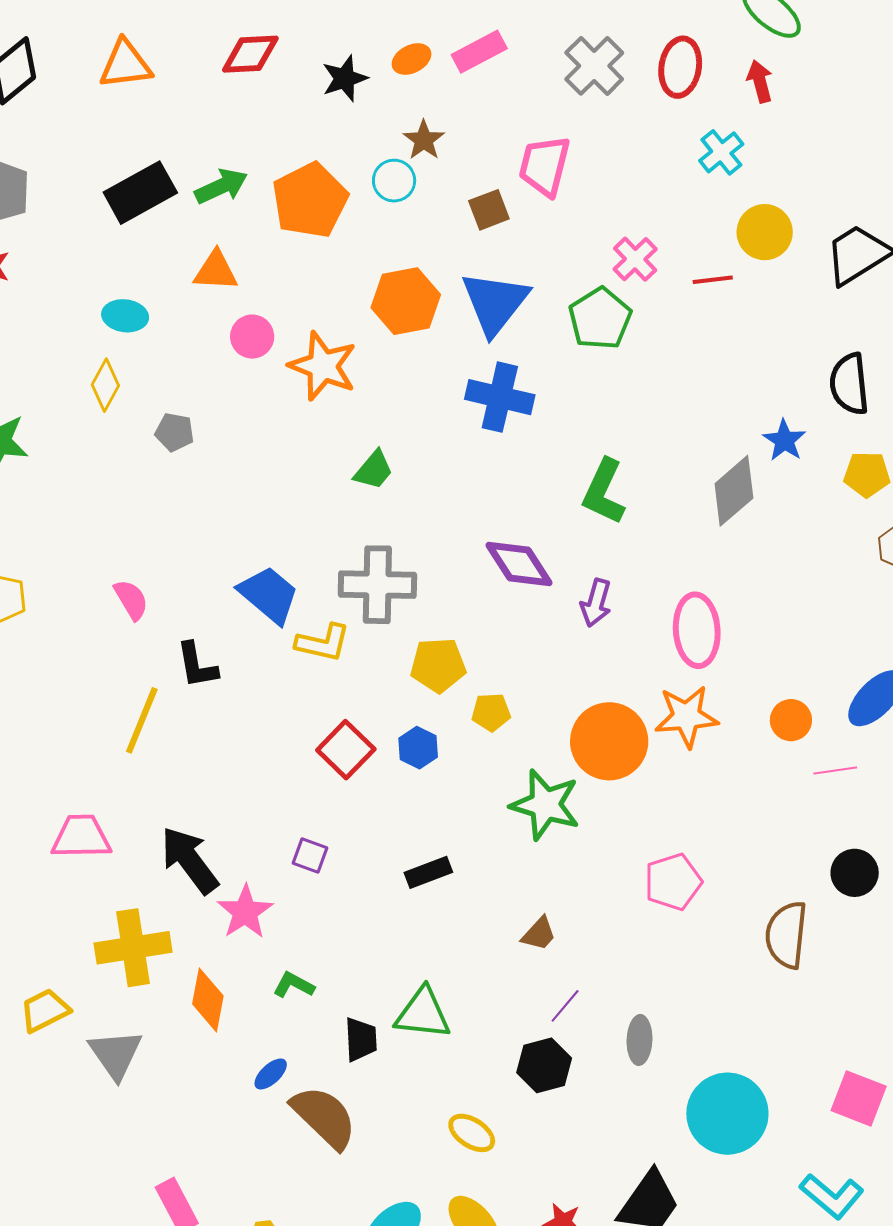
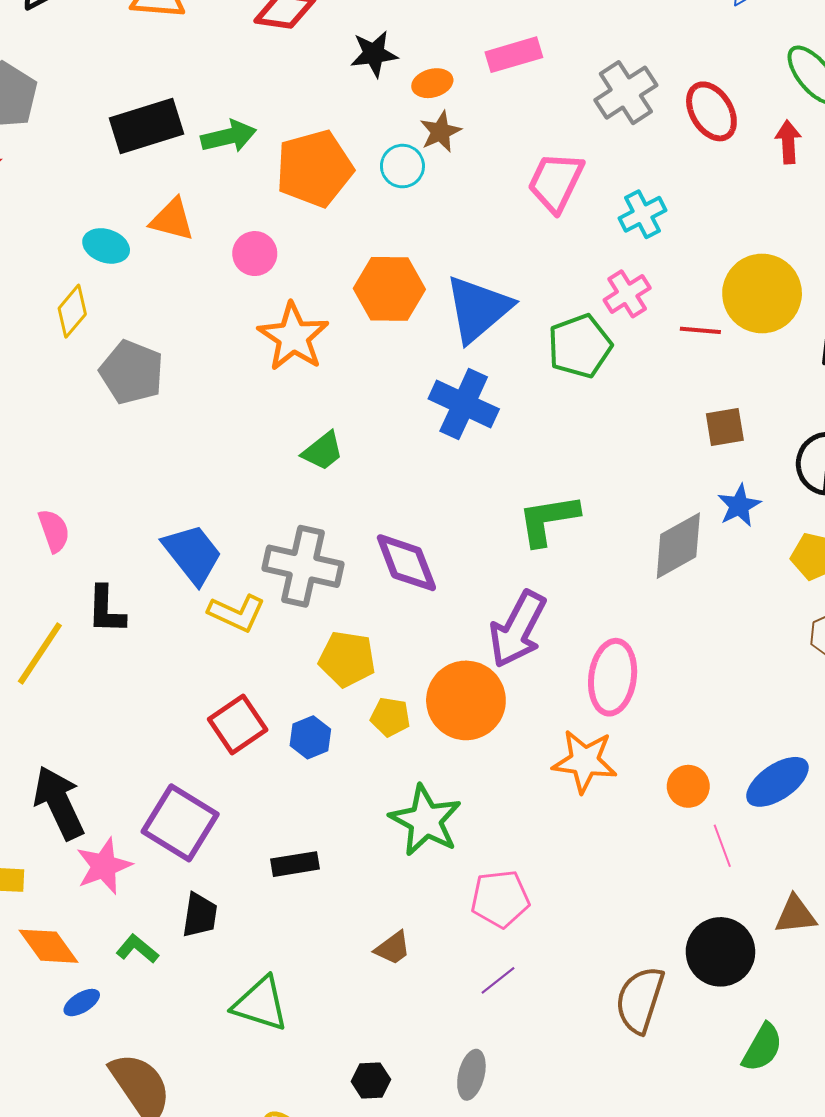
orange ellipse: (412, 59) -> (432, 83), moved
red ellipse: (680, 67) -> (711, 111), turned -52
cyan cross: (721, 152) -> (643, 214), moved
brown square: (489, 210) -> (725, 427), moved
yellow circle: (765, 232) -> (762, 293), size x1.4
orange triangle: (216, 271) -> (172, 220), moved
pink circle: (252, 337) -> (255, 254), moved
gray pentagon: (175, 432) -> (132, 372), size x1.6
green L-shape: (604, 492) -> (548, 520), turned 44
purple diamond: (519, 564) -> (406, 563), moved
purple arrow: (596, 603) -> (518, 629), size x1.6
orange circle: (609, 741) -> (466, 700), moved
pink line: (835, 771) -> (722, 846), turned 66
purple square: (310, 856) -> (180, 823), size x2.0
black circle: (855, 873) -> (720, 952), size x1.4
pink pentagon: (673, 882) -> (500, 899), moved
orange diamond: (208, 1000) -> (49, 946), turned -58
purple line: (565, 1006) -> (498, 980), moved
black trapezoid: (361, 1039) -> (200, 915), moved
black hexagon: (544, 1065) -> (371, 1080), size x0.7
blue ellipse: (271, 1074) -> (82, 1003), moved

